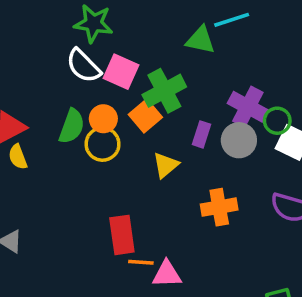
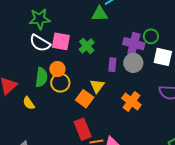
green cross: (164, 91) -> (87, 46), size x0.7
orange square: (145, 116) -> (85, 99), moved
green circle: (277, 121) -> (151, 36), moved
yellow semicircle: (18, 157) -> (29, 103), moved
orange cross: (219, 207) -> (131, 102), turned -30

